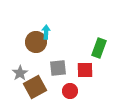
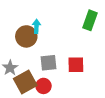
green rectangle: (99, 48) -> (90, 20), moved
red circle: (70, 91) -> (43, 86), moved

